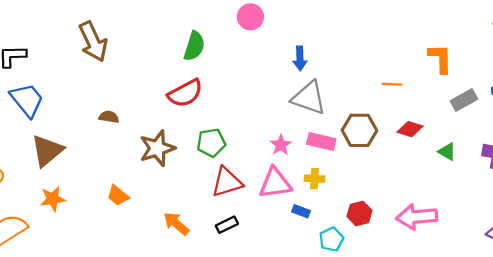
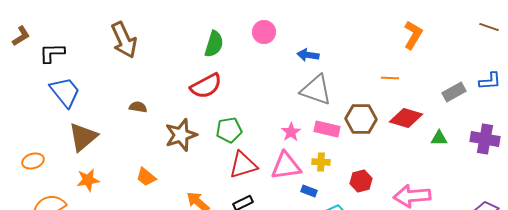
pink circle: (250, 17) -> (264, 32), moved
blue arrow: (300, 58) -> (308, 55), turned 100
orange L-shape: (440, 58) -> (413, 35), moved, turned 32
red diamond: (410, 129) -> (406, 118), size x1.4
green triangle: (447, 152) -> (439, 138), turned -30
red hexagon: (359, 213) -> (361, 181), moved

